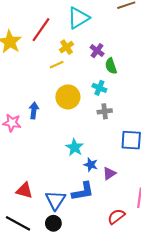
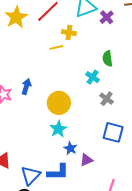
yellow cross: (67, 47) -> (69, 33), turned 32
purple cross: (97, 51) -> (107, 17), moved
yellow circle: (68, 97) -> (59, 103), moved
gray cross: (105, 111) -> (107, 99), moved, turned 32

